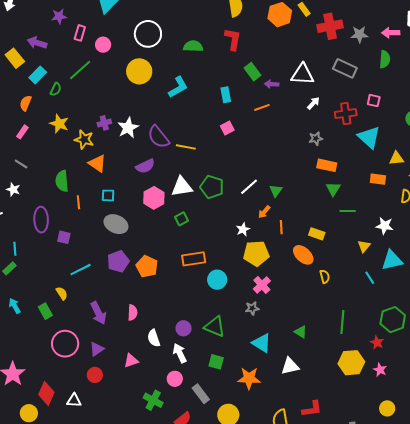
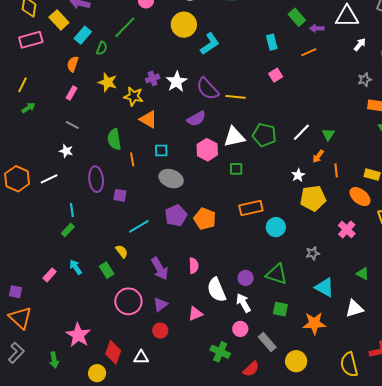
cyan L-shape: (178, 87) -> (210, 44), moved
green square: (182, 219) -> (236, 169), turned 32
pink cross: (262, 285) -> (347, 229), moved
white semicircle: (154, 338) -> (216, 290), size x1.4

